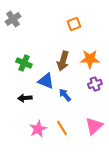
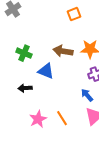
brown arrow: (63, 61) -> (63, 51), turned 84
blue arrow: (65, 95) -> (87, 95), moved

